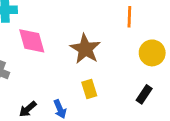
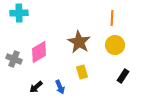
pink diamond: (32, 41) -> (39, 52), moved, turned 75
yellow circle: (152, 53) -> (115, 45), moved

